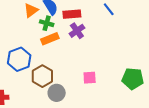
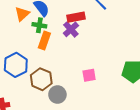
red rectangle: (72, 14) -> (76, 17), moved
orange rectangle: (50, 39) -> (44, 41), turned -42

